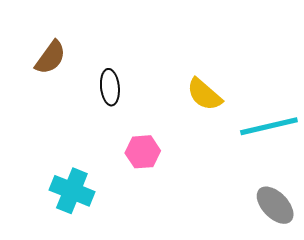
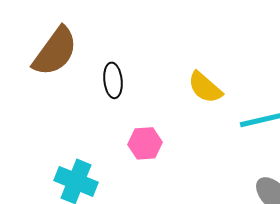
brown semicircle: (50, 57) -> (55, 51), size x1.5

